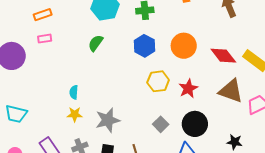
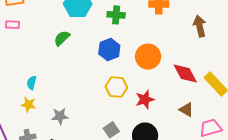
brown triangle: (231, 91) -> (186, 110), size x0.6
gray star: (108, 120) -> (60, 116), size x0.7

